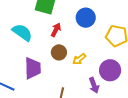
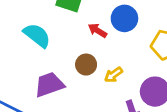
red arrow: (56, 30) -> (97, 30), moved, turned -88
purple trapezoid: (33, 68) -> (49, 85), turned -110

